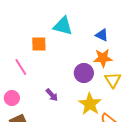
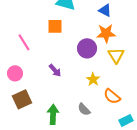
orange square: (39, 44) -> (55, 26), moved
yellow star: (90, 104) -> (93, 79), size x0.6

